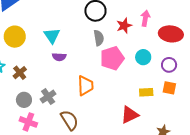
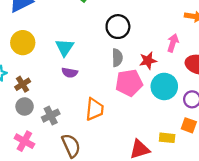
red star: (124, 26) -> (148, 61), moved
cyan circle: (143, 57) -> (164, 86), size x1.5
yellow rectangle: (146, 92) -> (167, 138), moved
gray circle: (24, 100) -> (25, 106), moved

